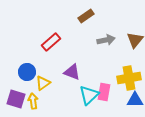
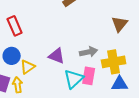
gray arrow: (106, 40) -> (89, 52), moved
red rectangle: (51, 42) -> (15, 26), moved, turned -72

